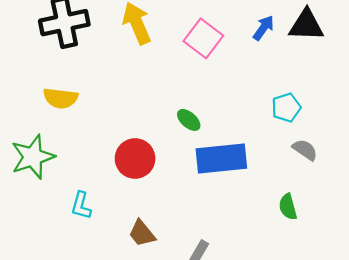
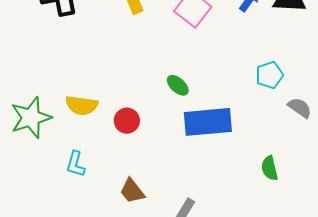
yellow semicircle: (60, 98) -> (82, 105), moved
gray semicircle: (305, 150) -> (300, 108), moved
red circle: (135, 158) -> (127, 121), size x0.7

